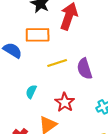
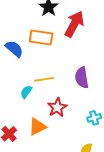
yellow line: (57, 63) -> (44, 79), moved

